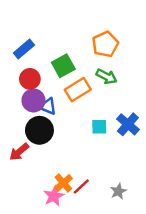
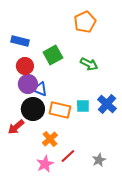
orange pentagon: (105, 44) -> (85, 22), moved
blue rectangle: (24, 49) -> (20, 41), turned 54
orange rectangle: (78, 90) -> (60, 110), moved, turned 45
orange cross: (63, 183) -> (50, 139), moved

